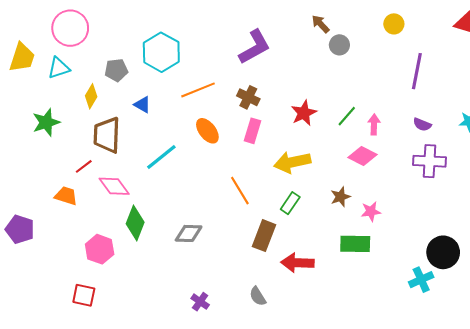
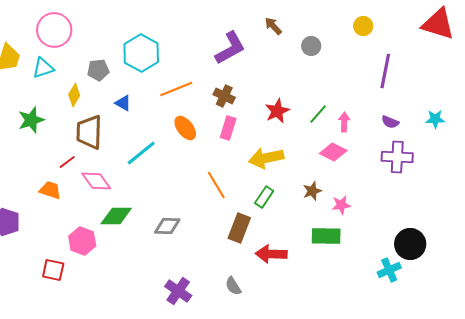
brown arrow: (321, 24) -> (273, 26), moved
green diamond: (135, 223) -> (116, 216), turned 68
red square: (84, 295) -> (53, 270), moved
purple cross: (200, 302) -> (178, 291), size x1.5

